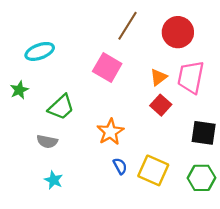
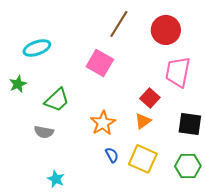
orange triangle: (159, 77) -> (143, 121), moved
cyan star: (54, 180) -> (56, 179), moved

